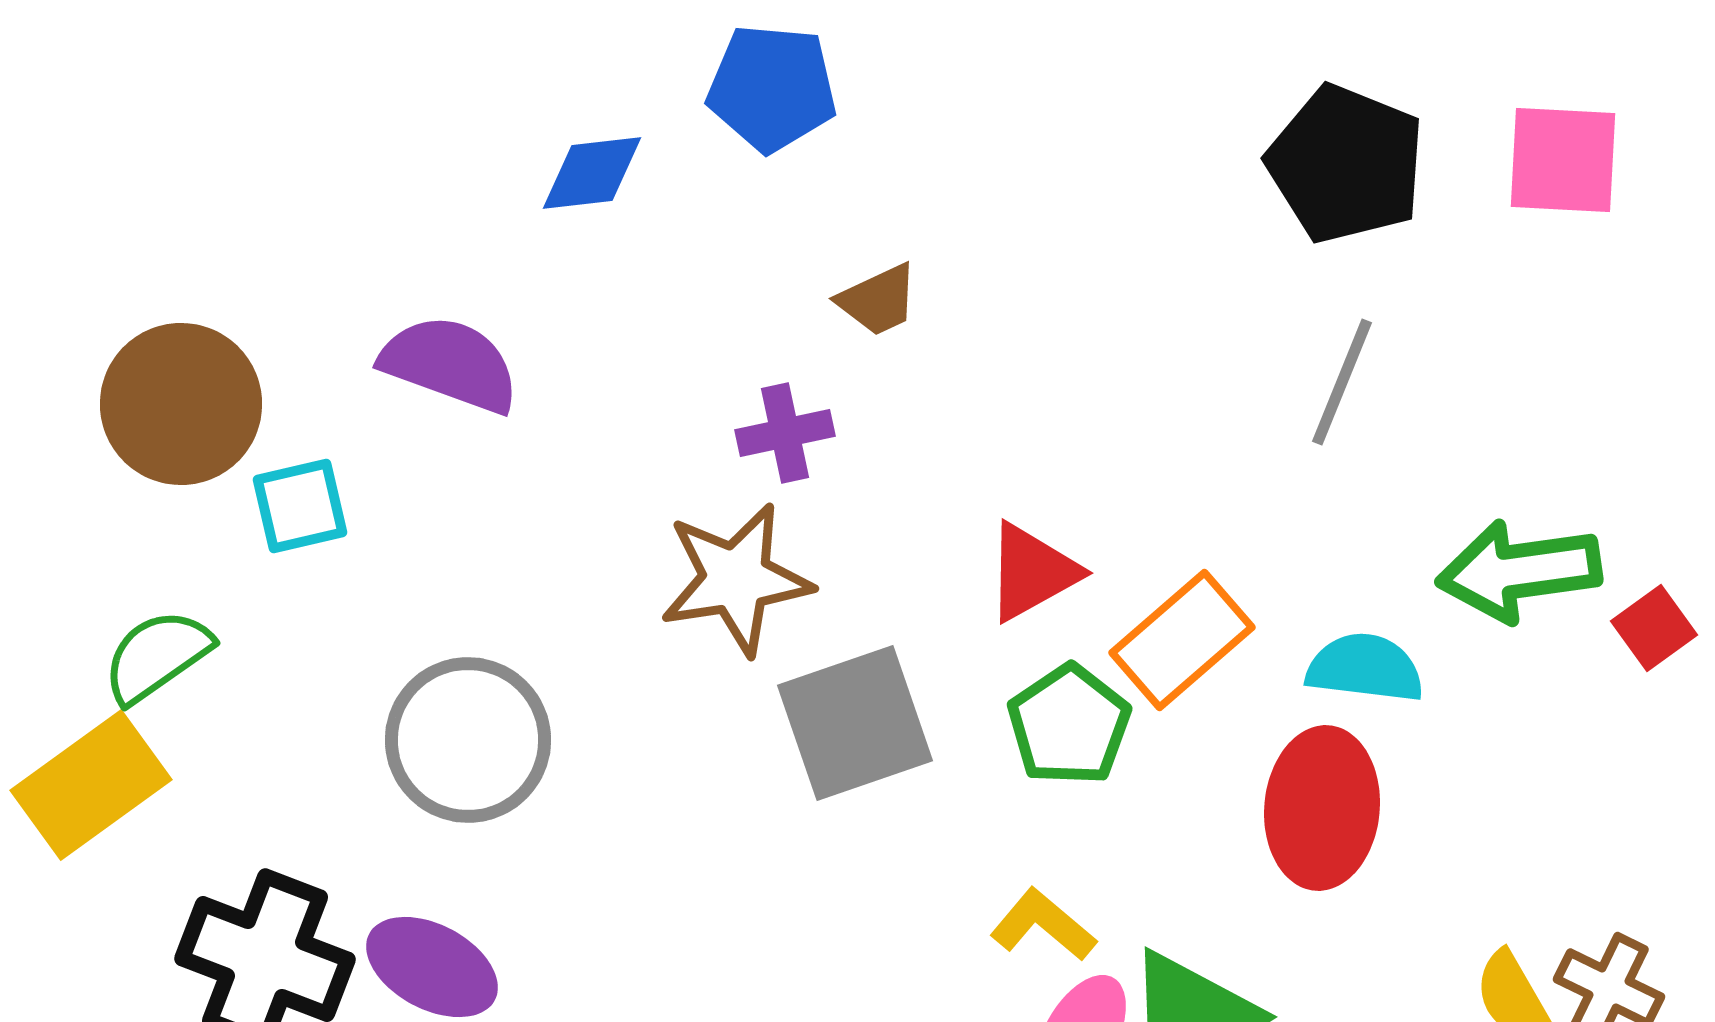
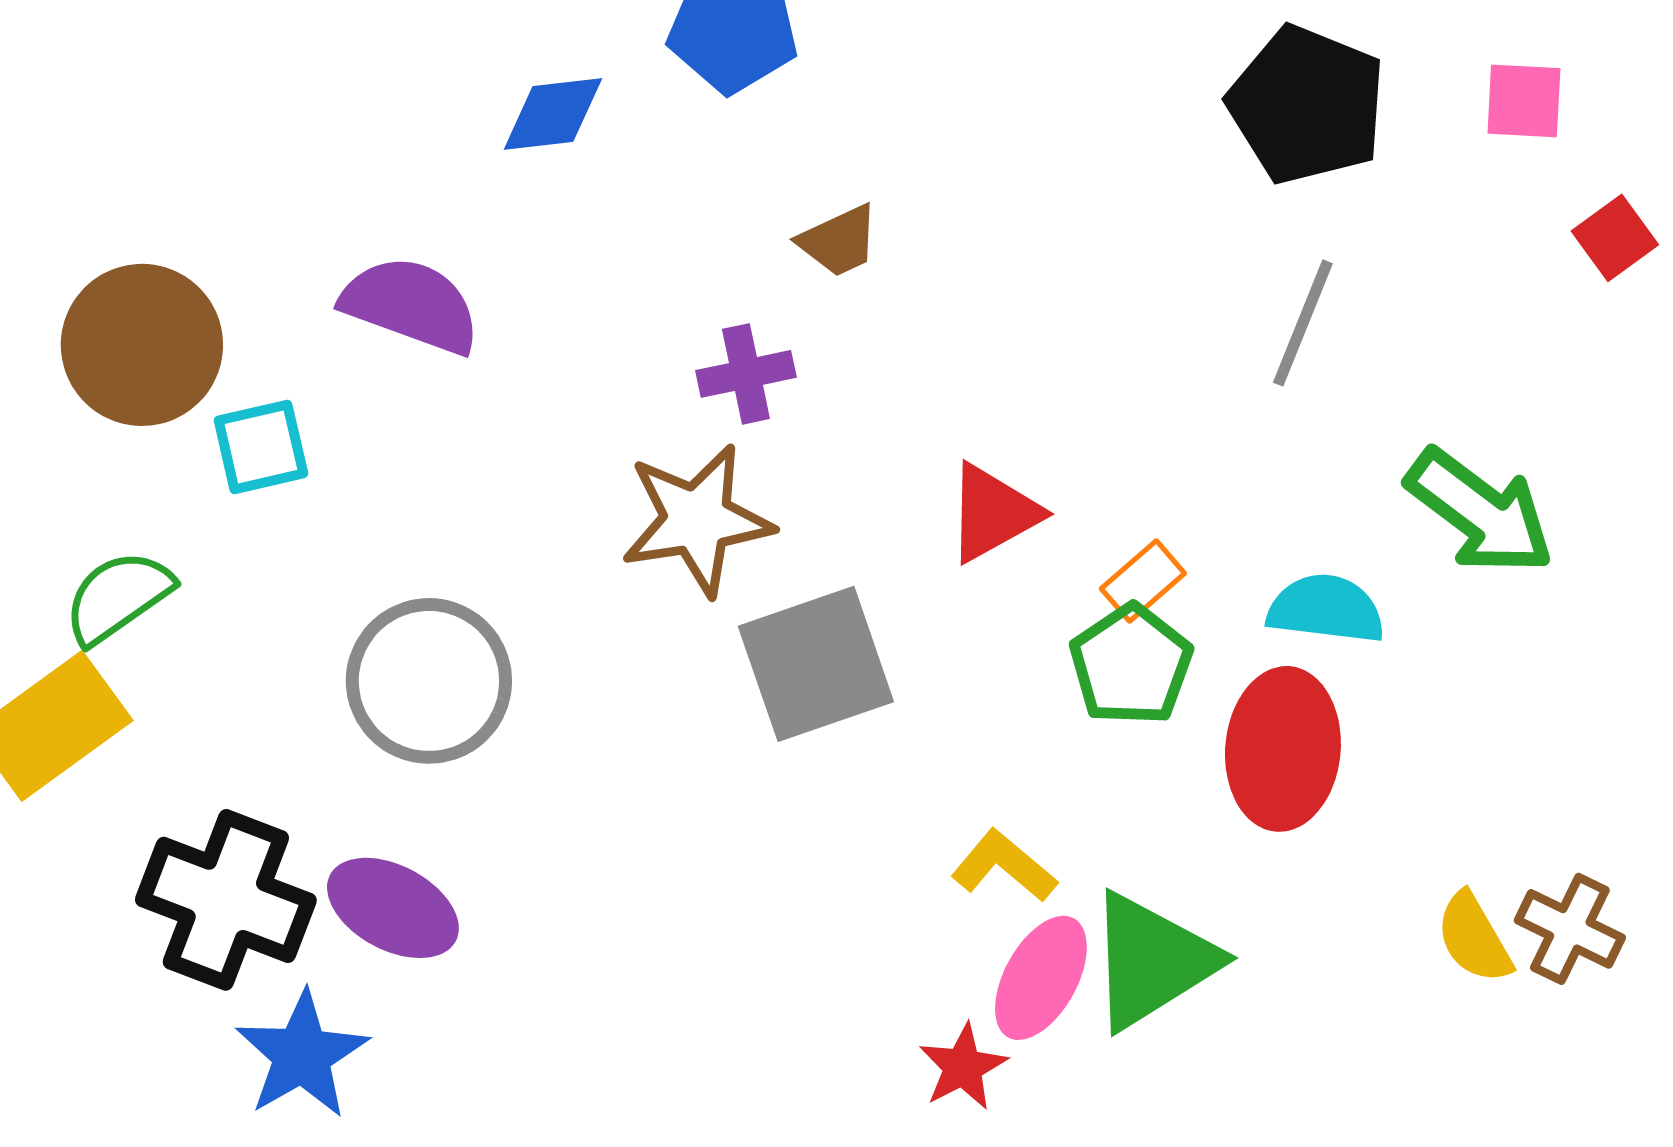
pink square: (1563, 160) -> (1524, 101), size x0.7
green arrow: (1519, 571) -> (1480, 512), turned -135
red square: (1654, 628) -> (1615, 238), moved
orange rectangle: (1182, 640) -> (1143, 581), size x0.6
green pentagon: (1069, 725) -> (1131, 665), moved

